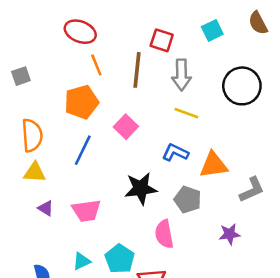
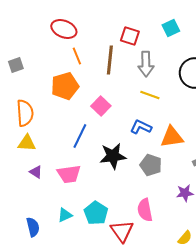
blue line: (83, 150) -> (80, 136), moved
pink semicircle: (164, 234) -> (145, 210), moved

